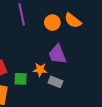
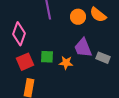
green square: (21, 79) -> (47, 57), moved
gray rectangle: (55, 82) -> (103, 58), moved

